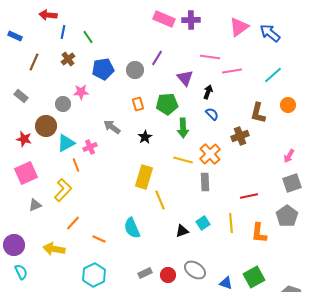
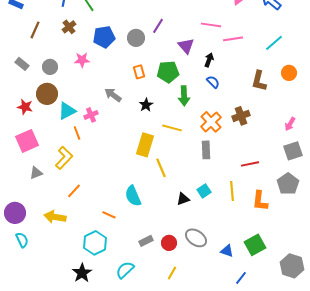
gray circle: (63, 104) -> (50, 67), moved
brown cross: (240, 136) -> (241, 116), moved
yellow line: (183, 160) -> (172, 128), moved
orange line: (99, 239) -> (109, 215), moved

